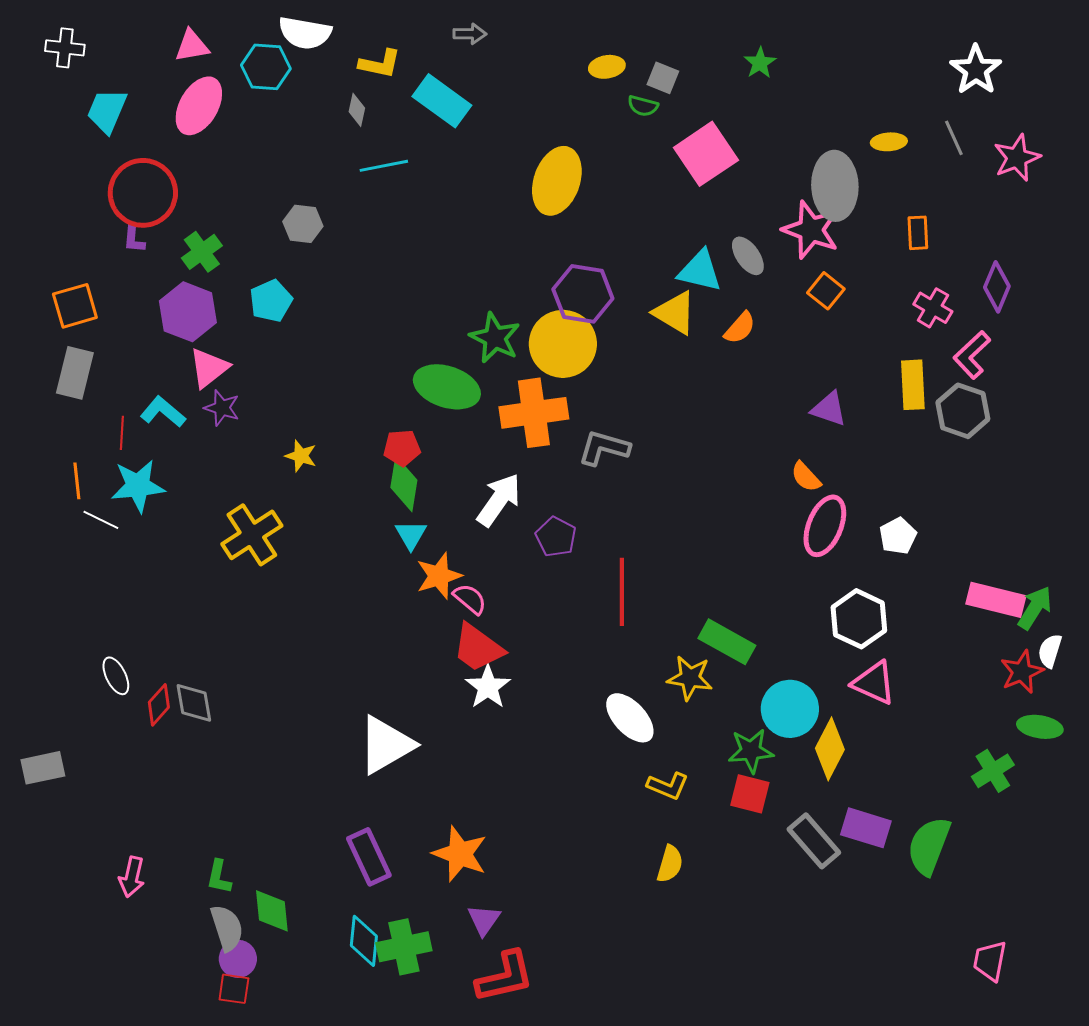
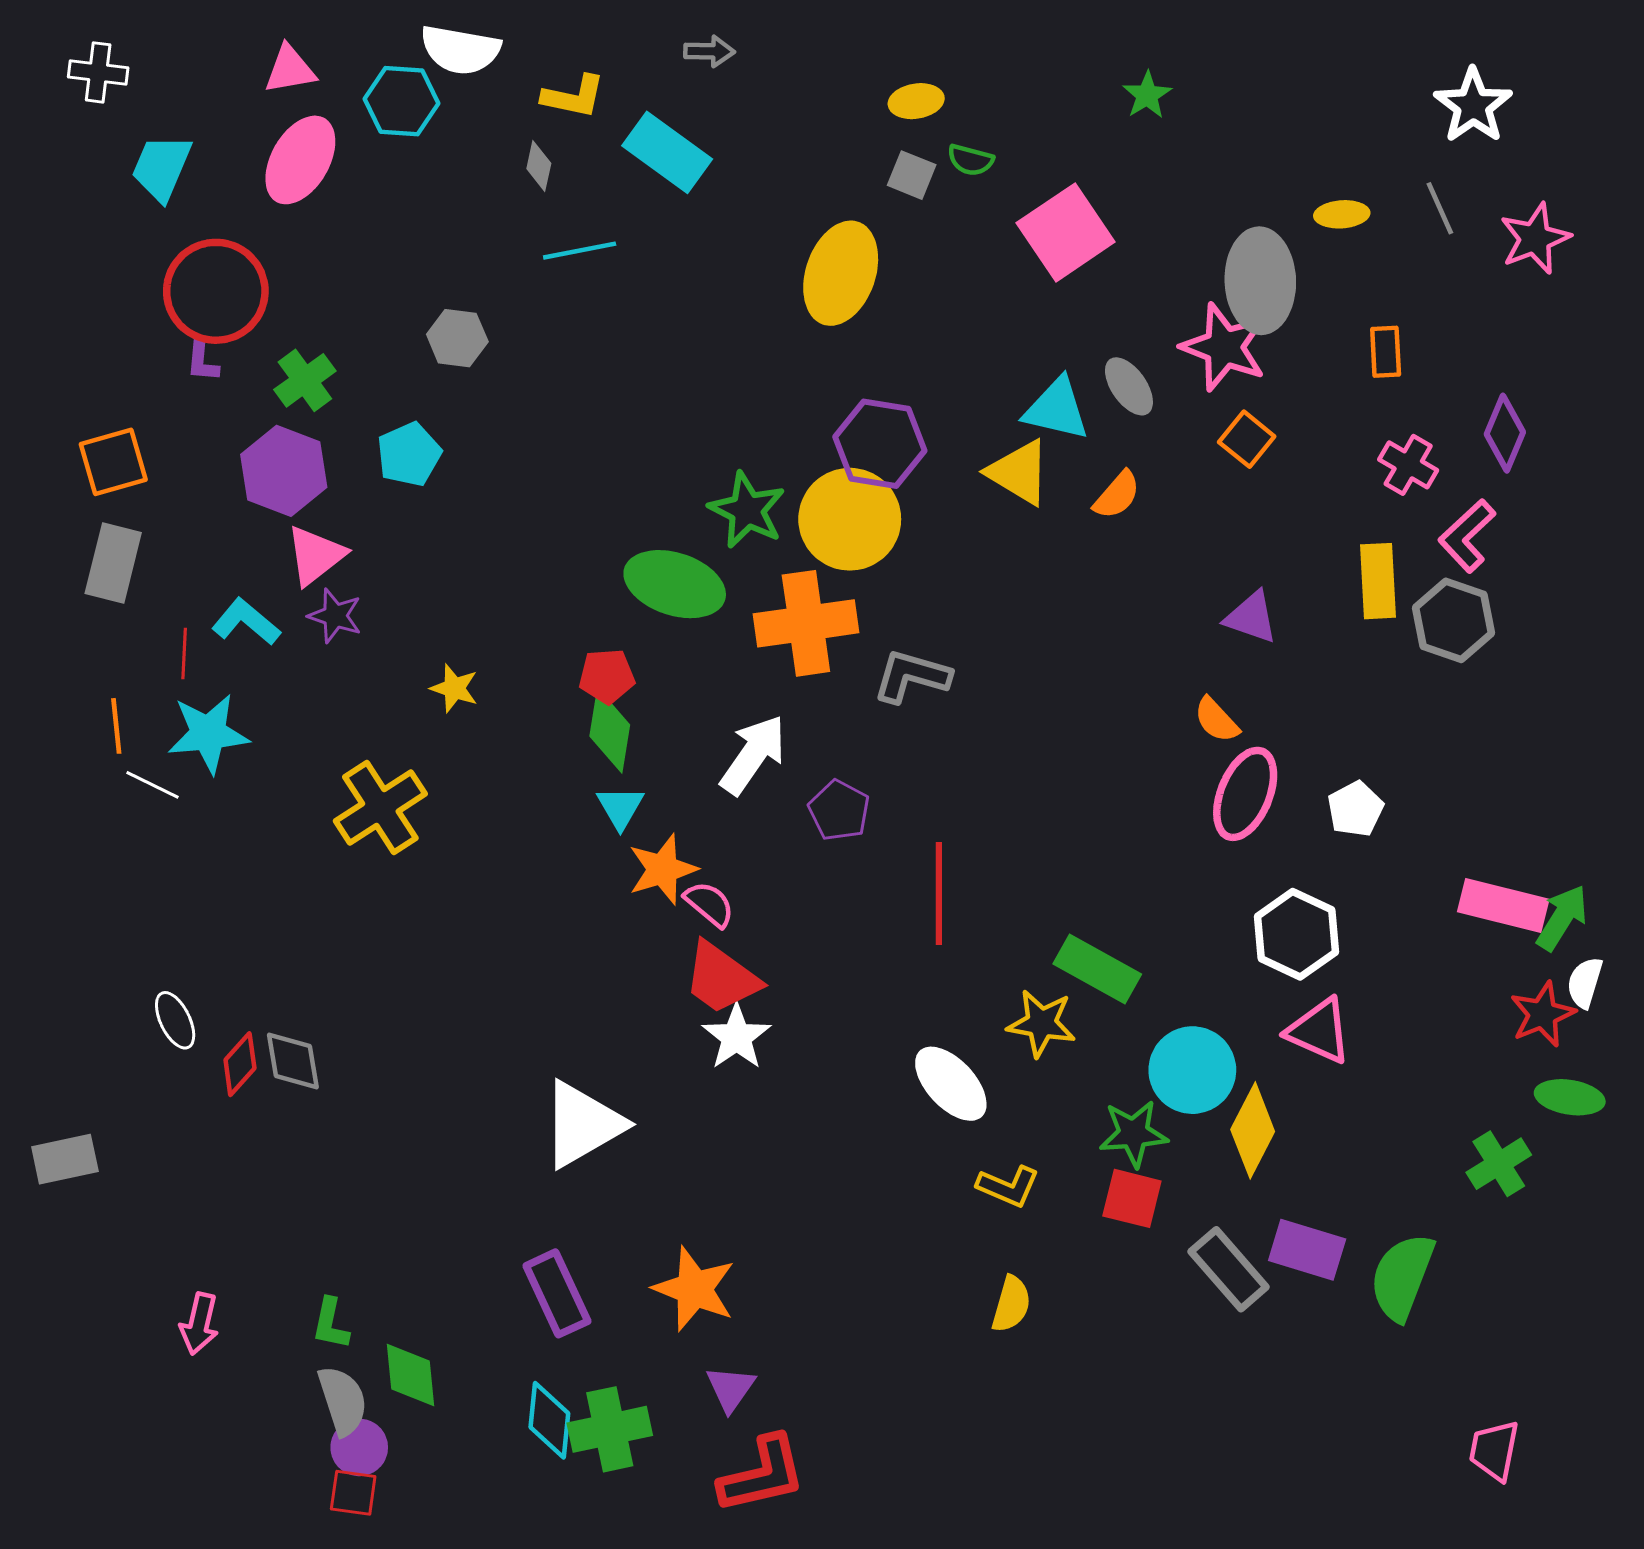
gray square: (663, 78) -> (912, 175), moved

